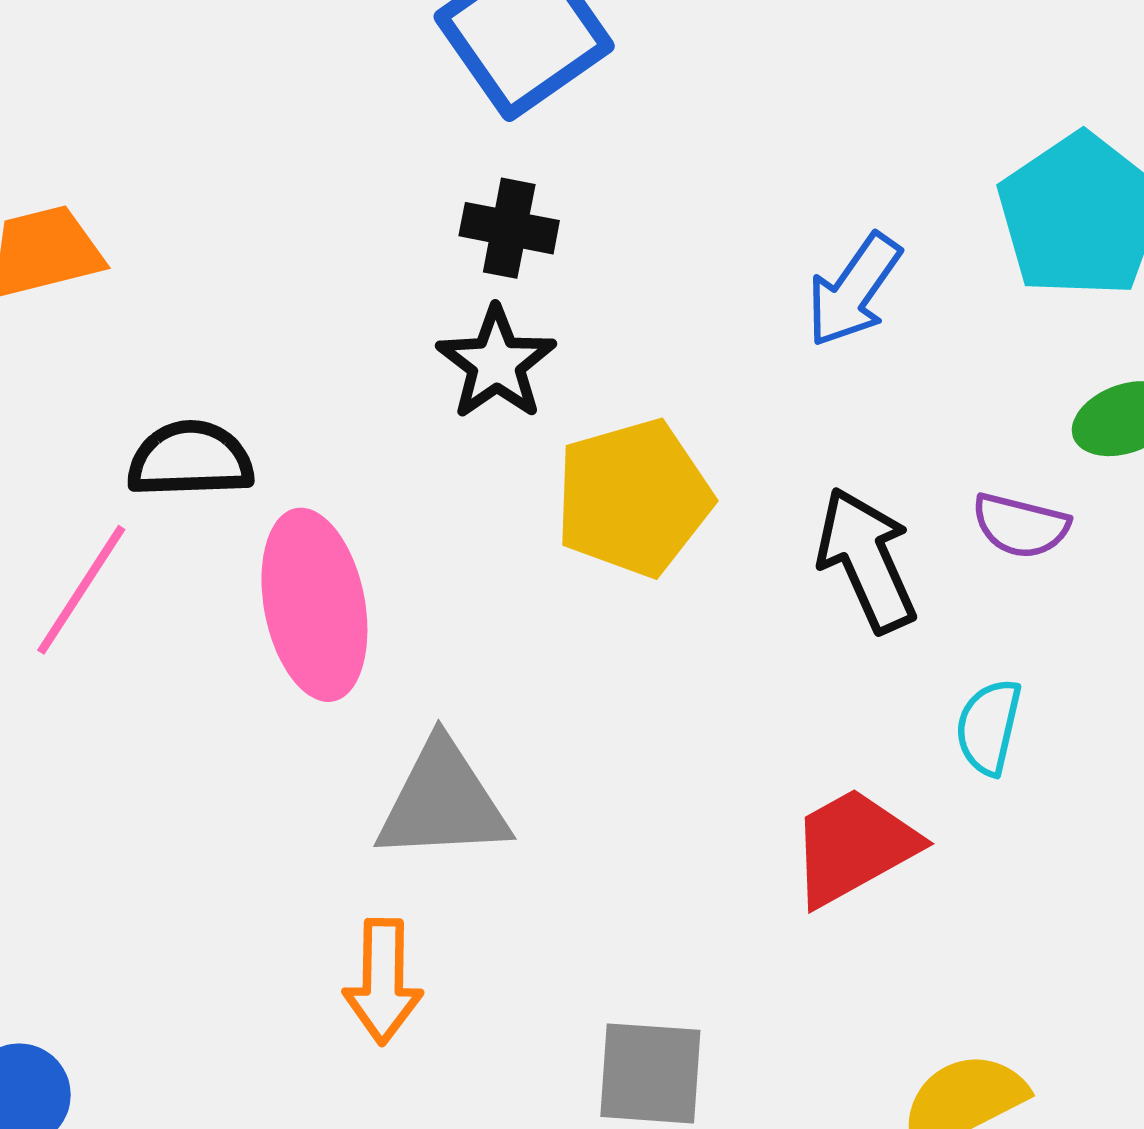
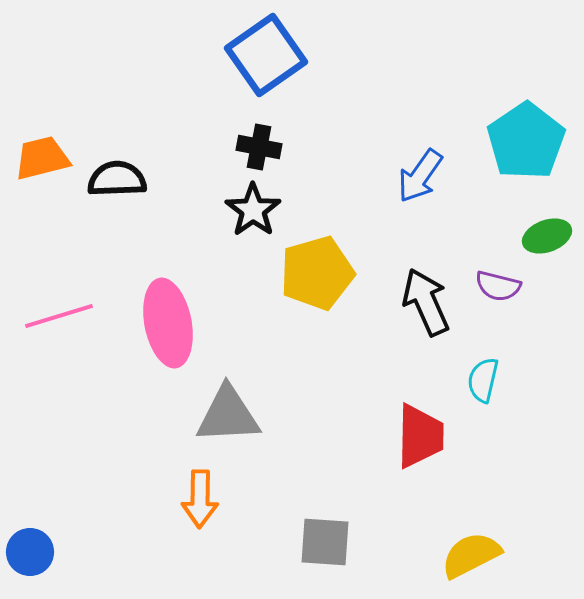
black semicircle: (190, 459) -> (117, 179), moved
pink line: (81, 590) -> (59, 316), turned 40
red trapezoid: (854, 847) -> (420, 436), turned 120

